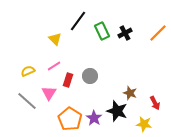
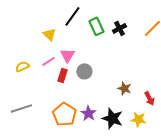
pink triangle: (49, 93) -> (67, 55), moved
gray line: (27, 101) -> (21, 108), moved, turned -60
black star: (117, 111) -> (112, 118), moved

